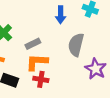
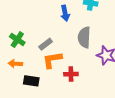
red cross: (41, 79) -> (71, 74), moved

